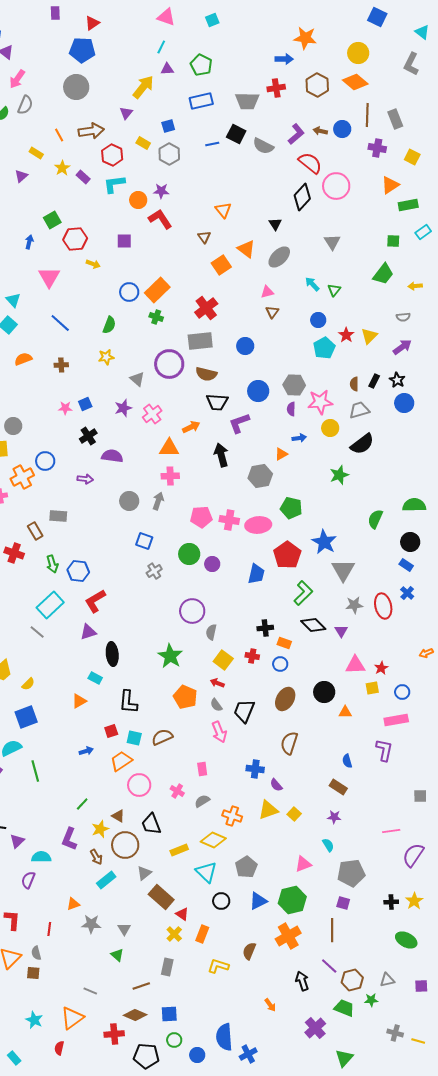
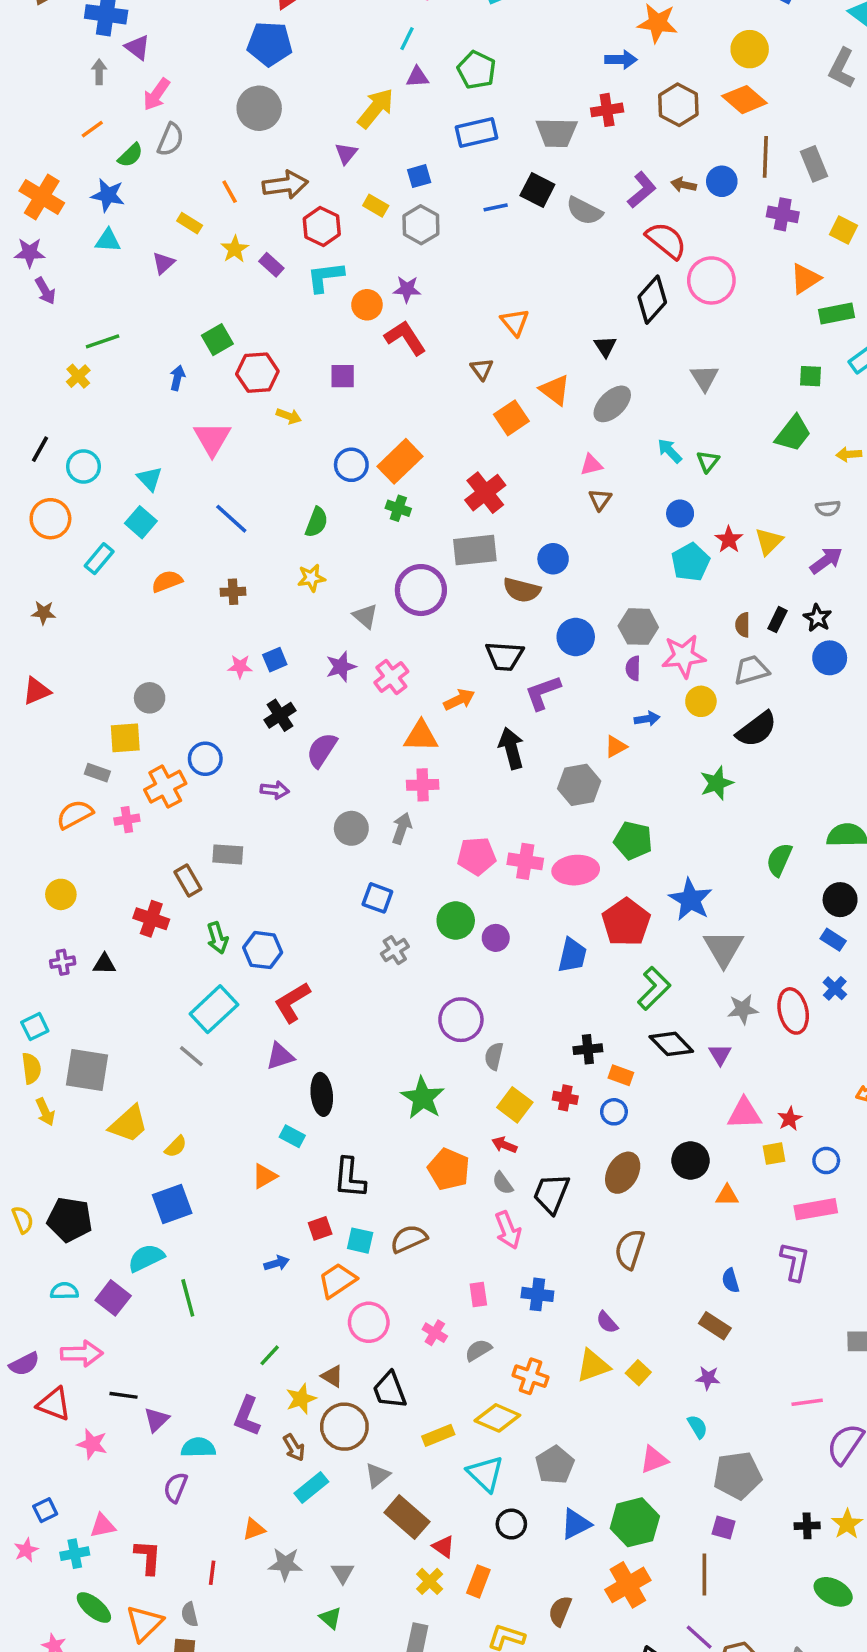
brown semicircle: (206, 374) -> (522, 590), moved
purple semicircle: (112, 456) -> (322, 750), turned -65
blue cross: (255, 769) -> (537, 1294), moved

